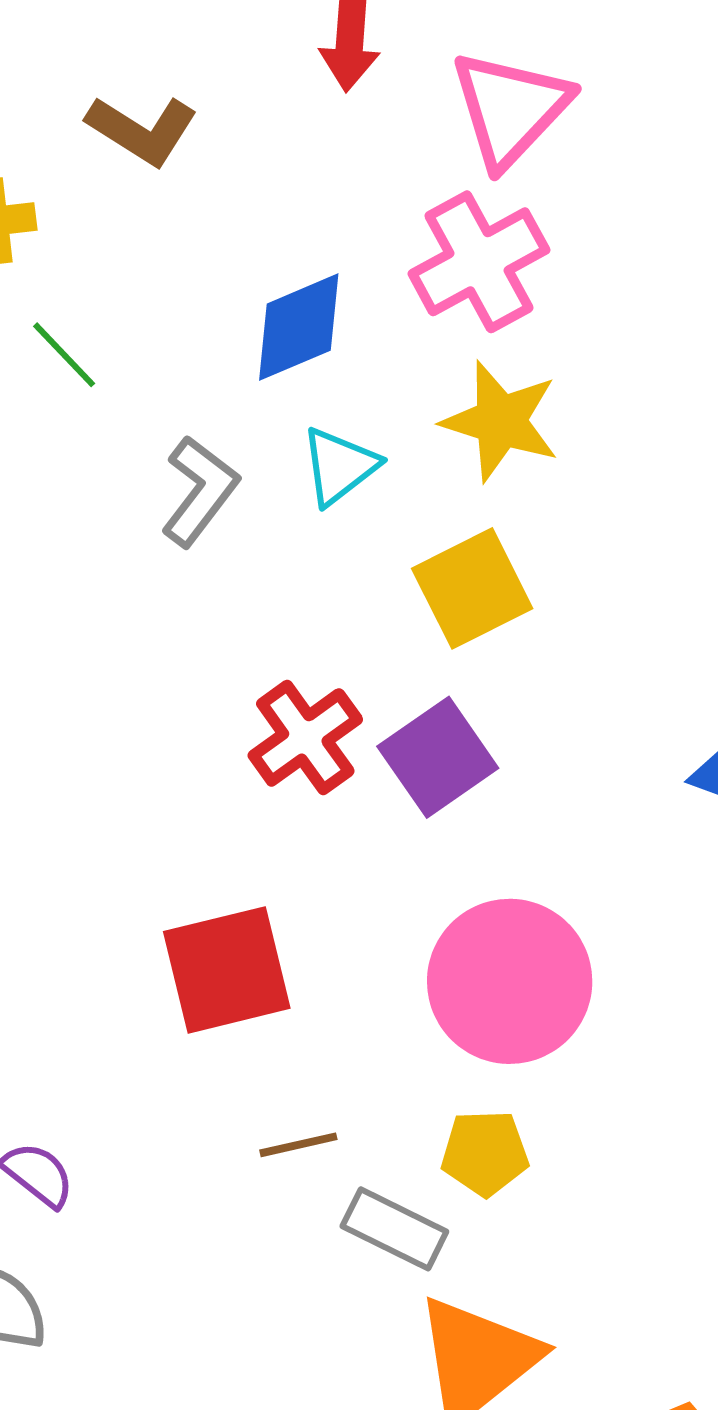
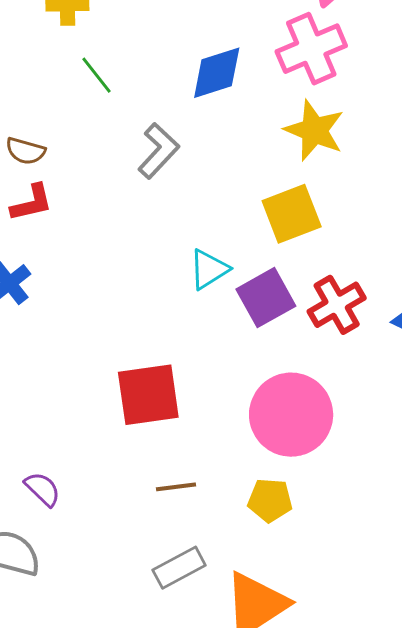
cyan triangle: (339, 466) -> (209, 269), moved
red cross: (305, 737) -> (337, 305), moved
gray rectangle: (394, 1229) -> (179, 568), moved, turned -60

